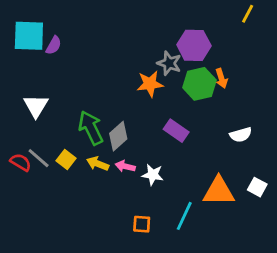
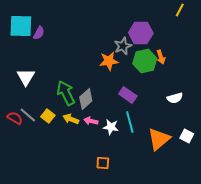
gray star: (169, 63) -> (123, 46), turned 30
orange triangle: (219, 191) -> (159, 139), turned -40
cyan line: (184, 216) -> (130, 122), moved, turned -40

